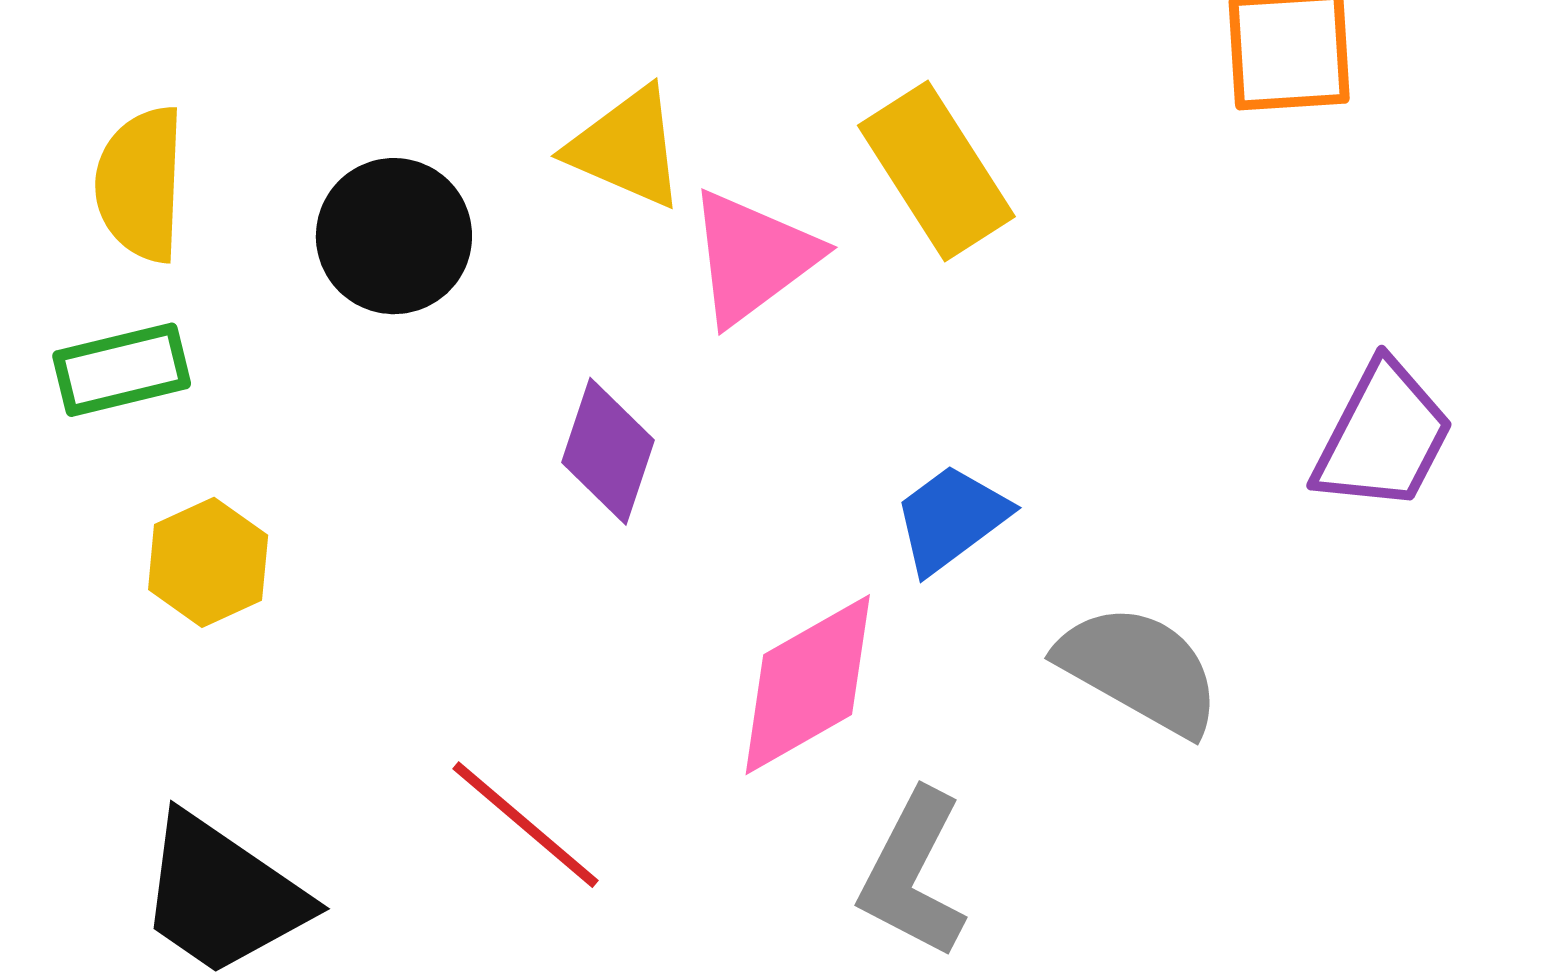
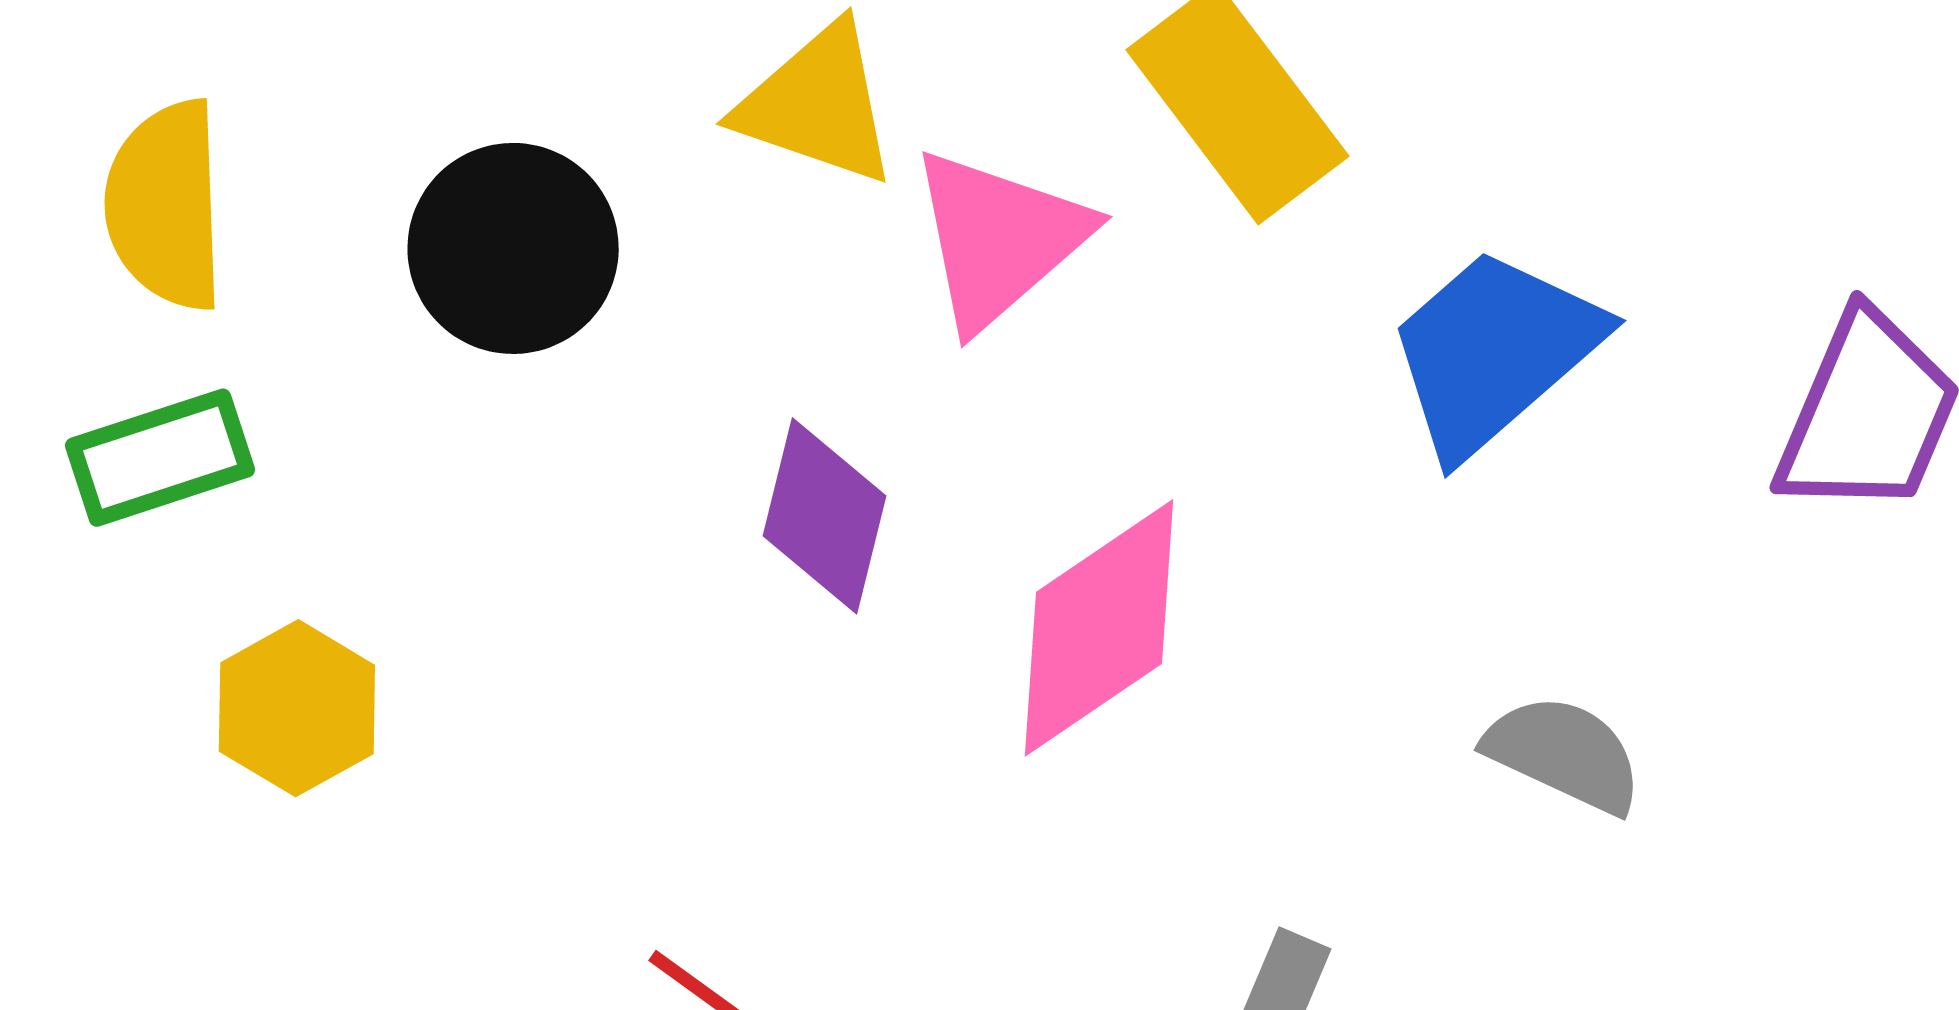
blue trapezoid: (951, 519) -> (1494, 352), moved, size x1.4
gray semicircle: (1139, 669) -> (1564, 754), size x0.7
pink diamond: (808, 685) -> (1099, 628), moved

